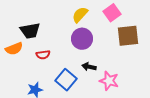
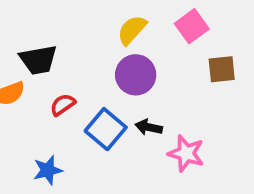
brown square: (128, 36) -> (222, 69), size x0.7
red semicircle: (43, 55) -> (63, 105), turned 152
blue square: (66, 80) -> (106, 129), moved

